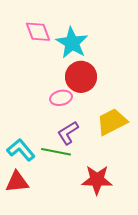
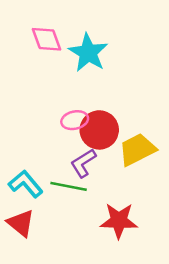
red circle: (81, 77) -> (99, 130), moved
red triangle: (17, 182) -> (21, 223), turned 45

